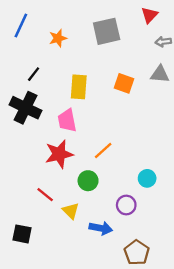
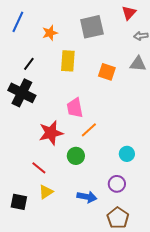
yellow rectangle: (79, 87) -> (68, 61), moved
pink trapezoid: (67, 120) -> (75, 108), moved
purple circle: (126, 205) -> (117, 184), moved
yellow triangle: (71, 211) -> (46, 192), moved, turned 42

